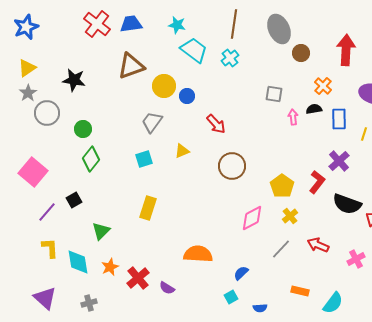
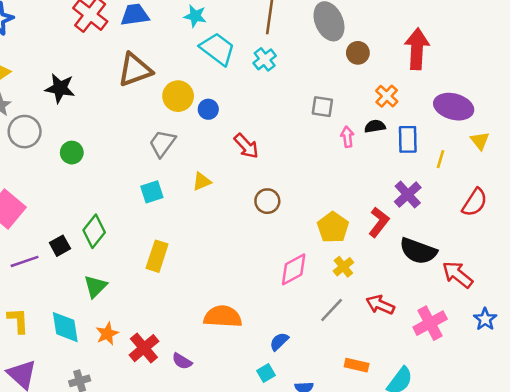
green diamond: (91, 159) -> (94, 231), moved
brown circle: (232, 166) -> (267, 201), size x0.7
purple line: (47, 212) -> (25, 261), turned 30
yellow L-shape: (50, 248) -> (18, 321), moved
pink cross: (356, 259) -> (430, 323), size x1.4

